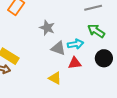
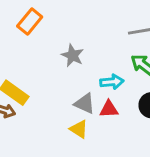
gray triangle: (58, 48) -> (85, 104), moved

